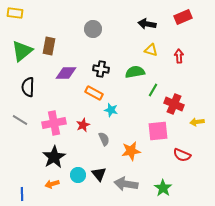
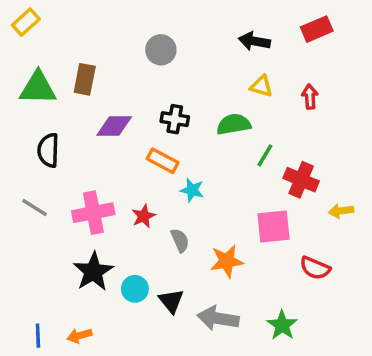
yellow rectangle: (15, 13) -> (26, 22), turned -49
green triangle: (22, 51) -> (38, 88), turned 40
cyan circle: (78, 175) -> (135, 289), moved
orange arrow: (52, 184) -> (79, 336), moved

